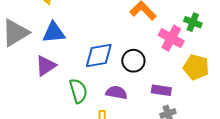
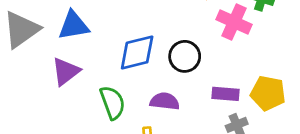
yellow pentagon: (196, 67) -> (268, 93), moved

